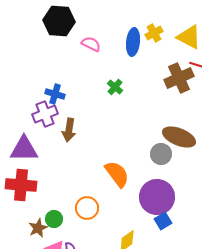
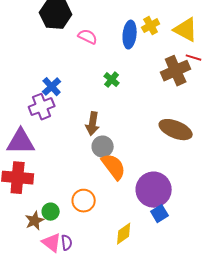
blue cross: (55, 94) -> (52, 87), turned 30
brown arrow: (69, 130) -> (93, 124), moved
gray circle: (161, 154) -> (103, 147), moved

